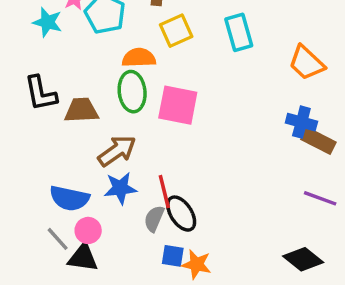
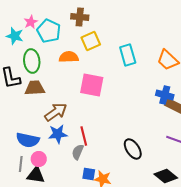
cyan rectangle: (239, 32) -> (128, 55), moved
green ellipse: (132, 92) -> (32, 61), moved
black ellipse: (181, 214) -> (133, 149), moved
gray line: (58, 239) -> (21, 164), turned 49

